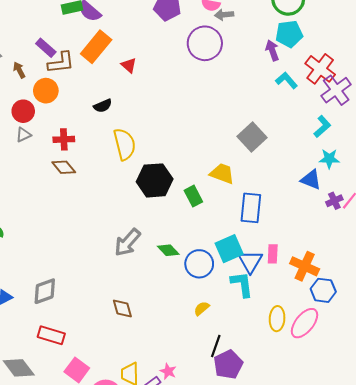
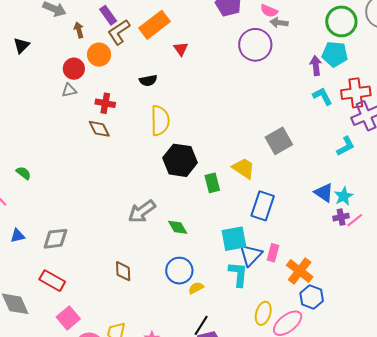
brown L-shape: (61, 63) -> (119, 32), turned 140
red cross: (320, 69) -> (356, 93), turned 32
cyan star: (329, 159) -> (344, 196), moved, turned 30
blue circle: (199, 264) -> (179, 271), moved

